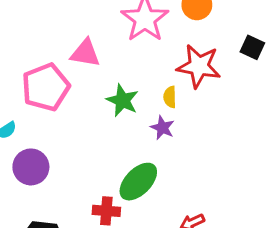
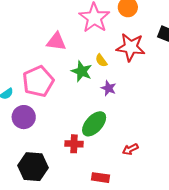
pink pentagon: (46, 87) -> (38, 81), moved
yellow semicircle: (170, 97) -> (101, 60), moved, turned -32

